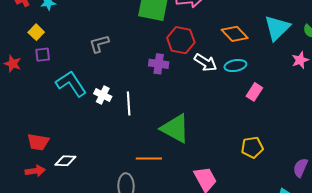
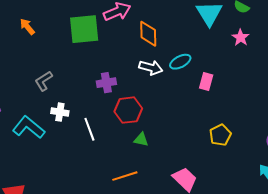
orange diamond: (235, 34) -> (148, 34), moved, turned 60
red hexagon: (181, 40) -> (128, 110), moved
white cross: (103, 95) -> (60, 112), moved
green triangle: (175, 128) -> (141, 140), size x0.5

